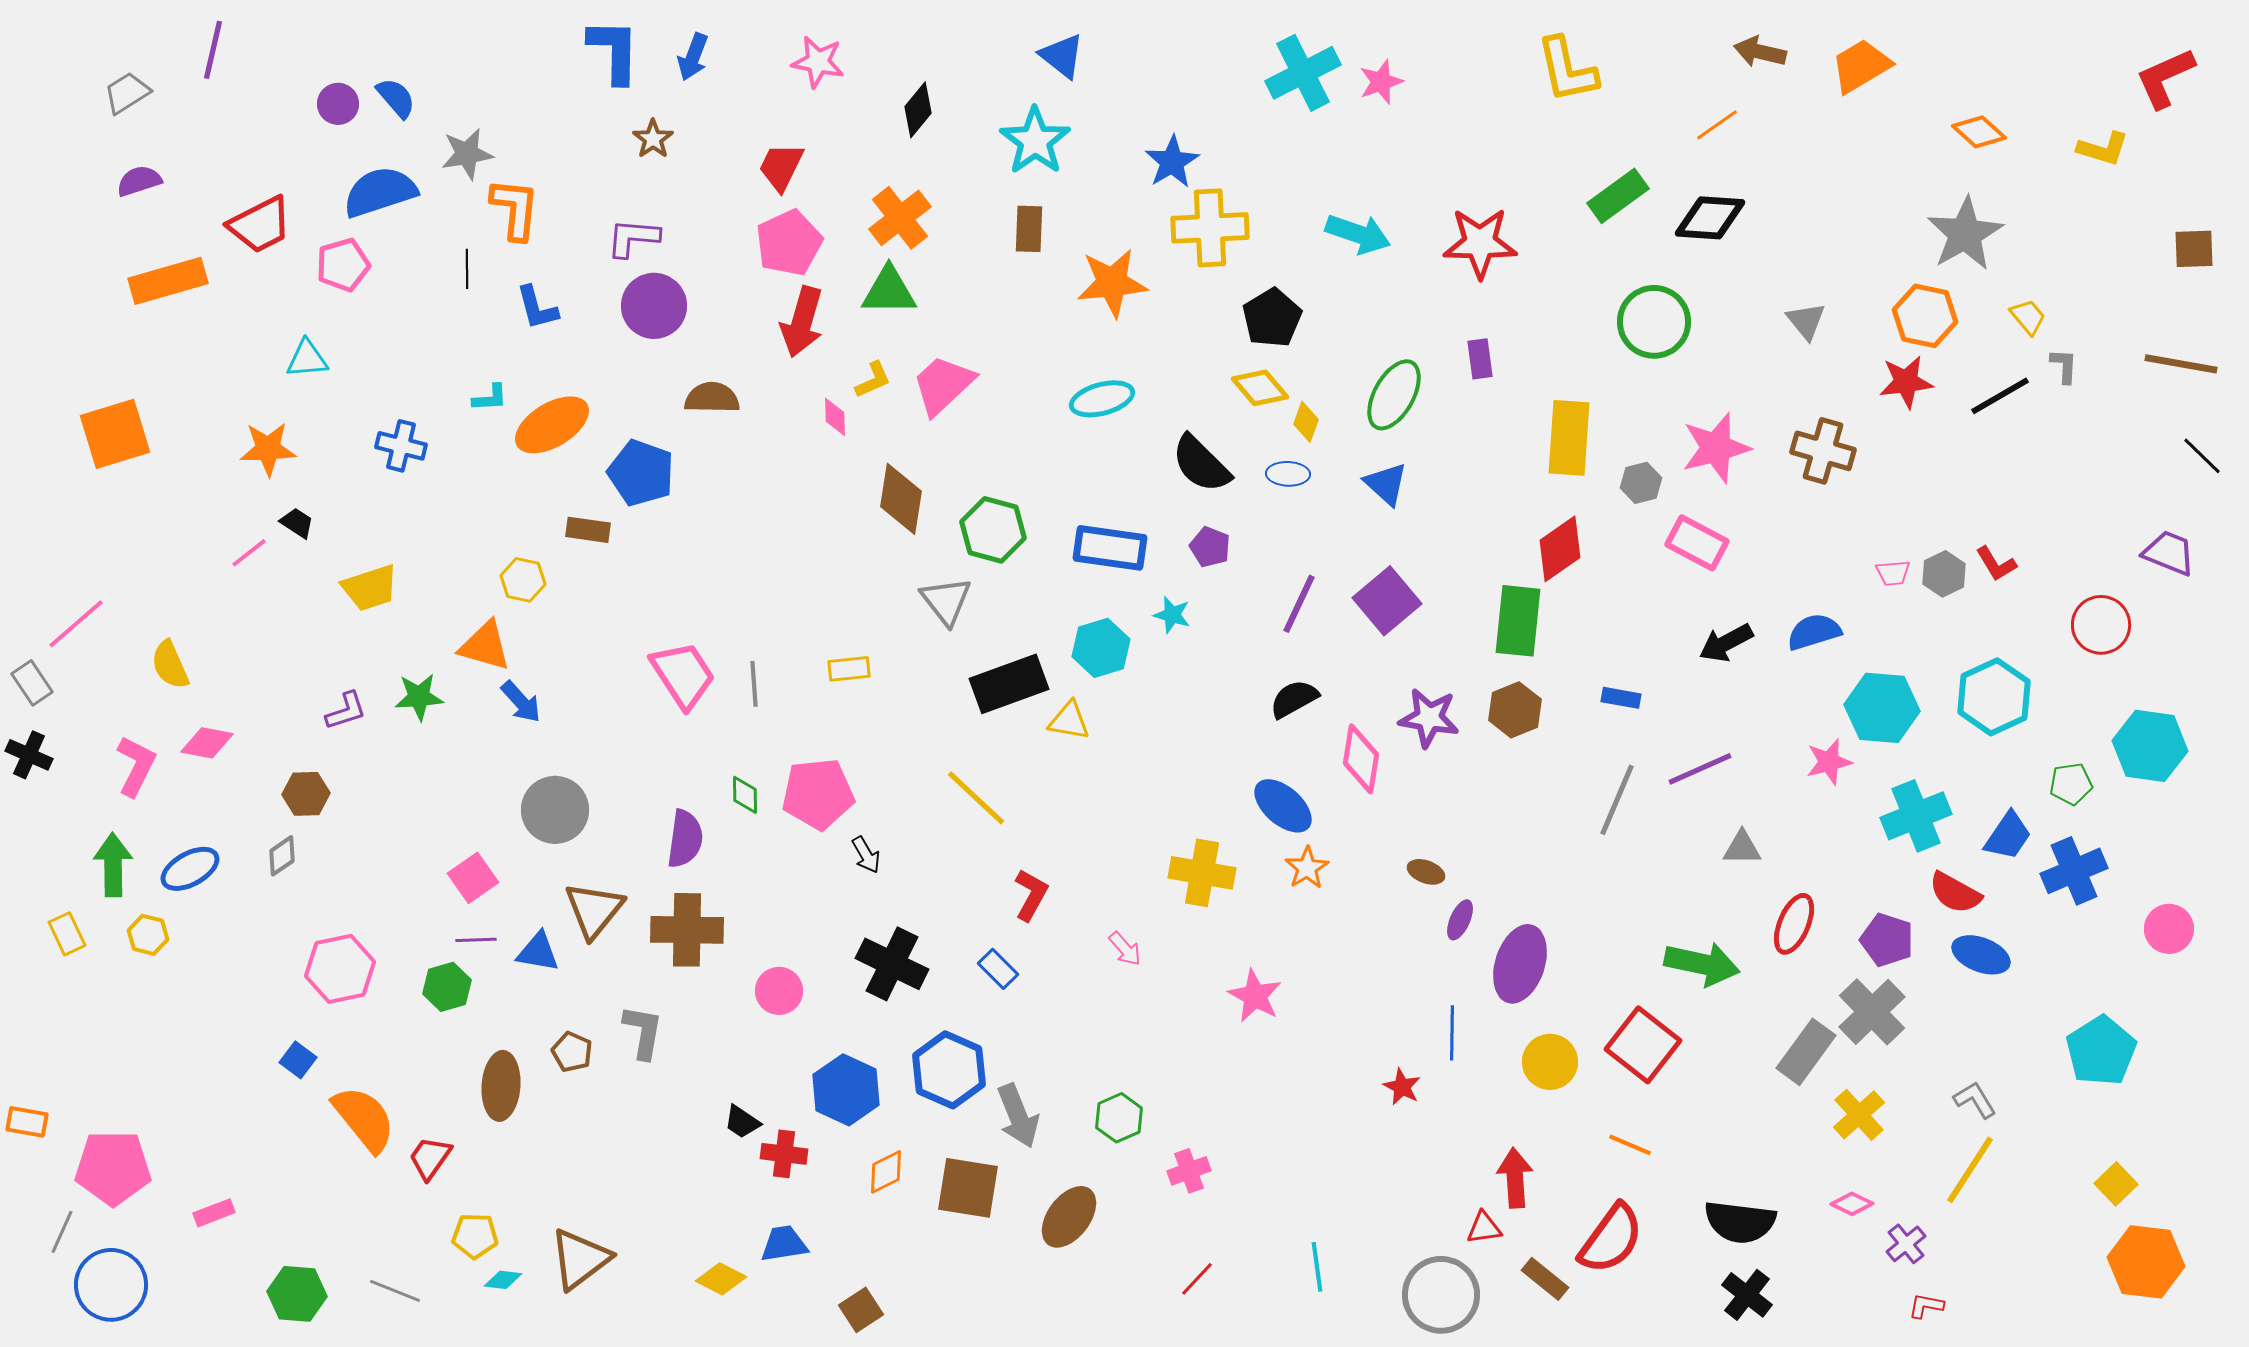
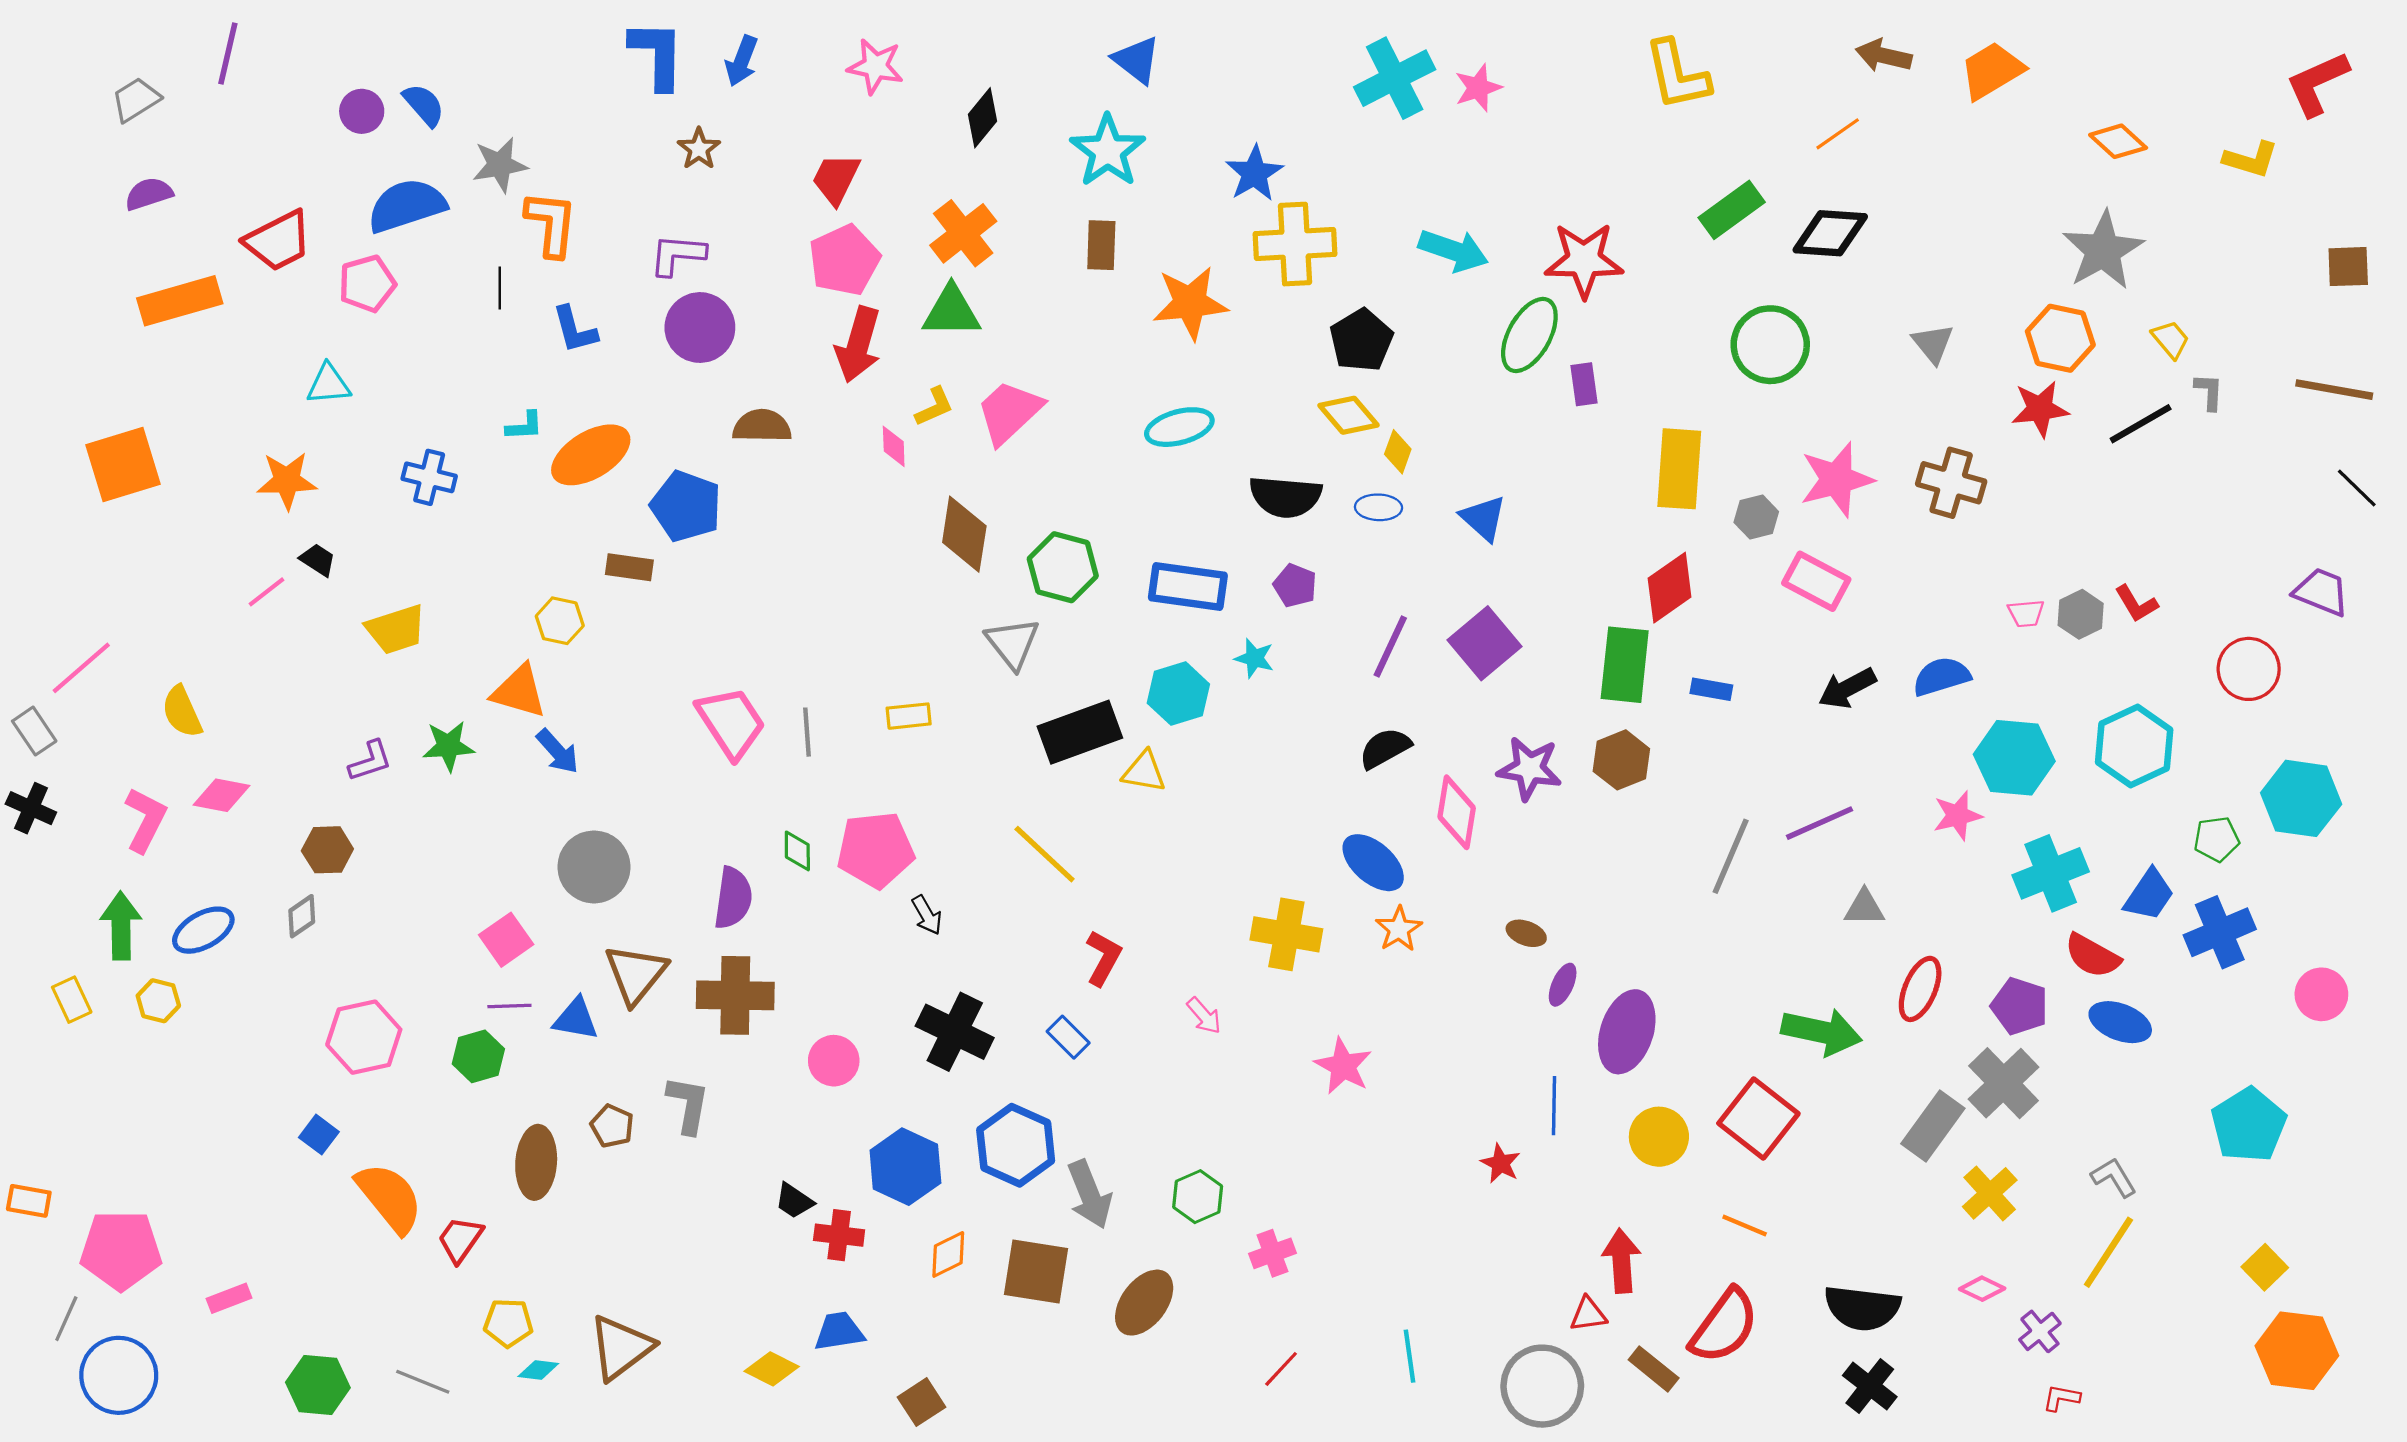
green ellipse: (1394, 395) -> (1529, 335), moved
black semicircle: (1201, 464) -> (1285, 497), turned -40
blue rectangle: (1621, 698) -> (1711, 689), moved

